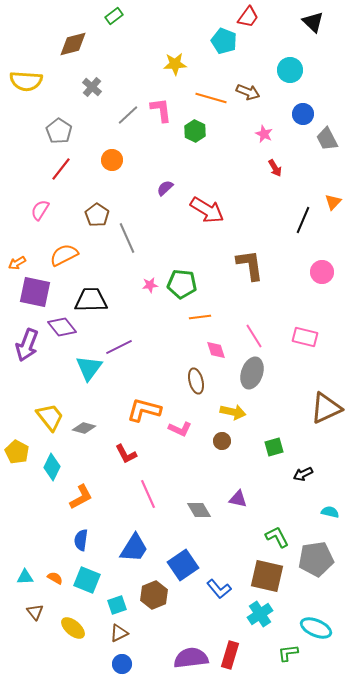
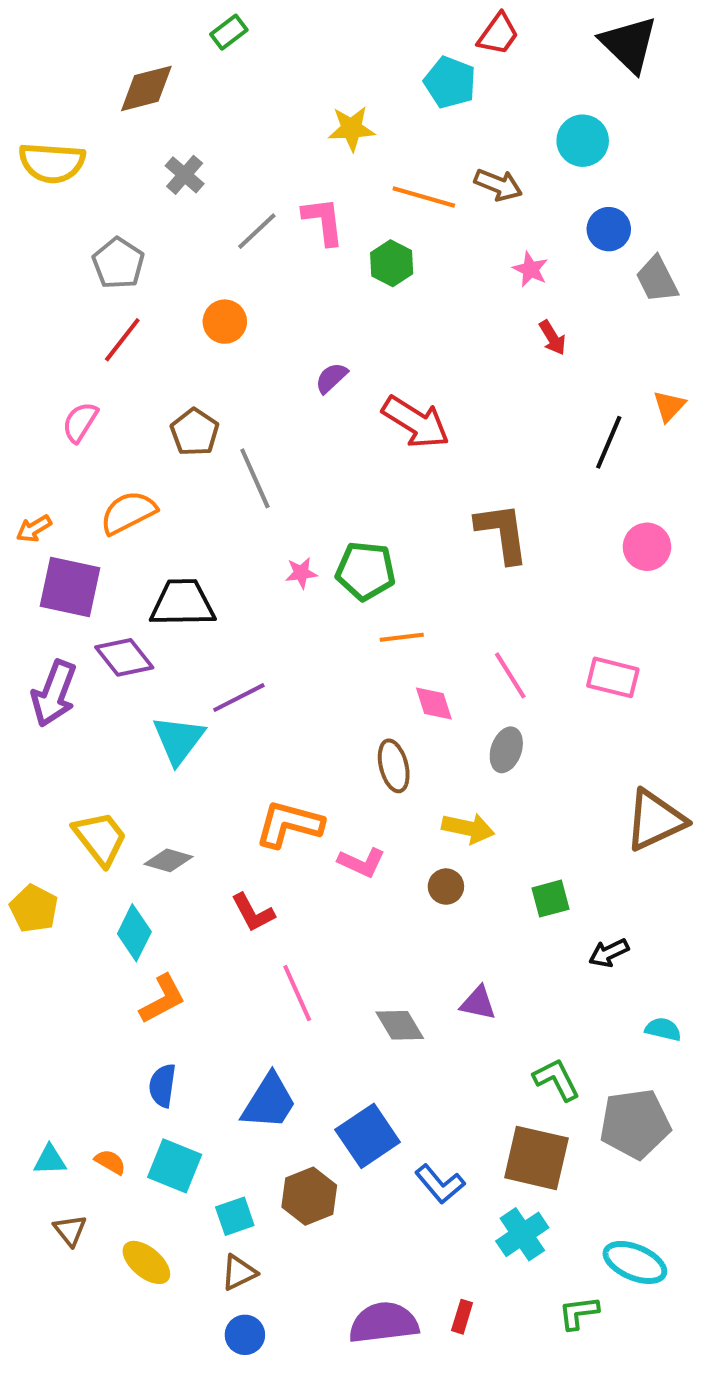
black triangle: (313, 22) -> (629, 44), size x1.4
gray ellipse: (252, 373) -> (506, 750), size x0.7
cyan diamond: (52, 467) -> (134, 933), moved
red rectangle: (230, 655) -> (462, 1317), size x0.6

